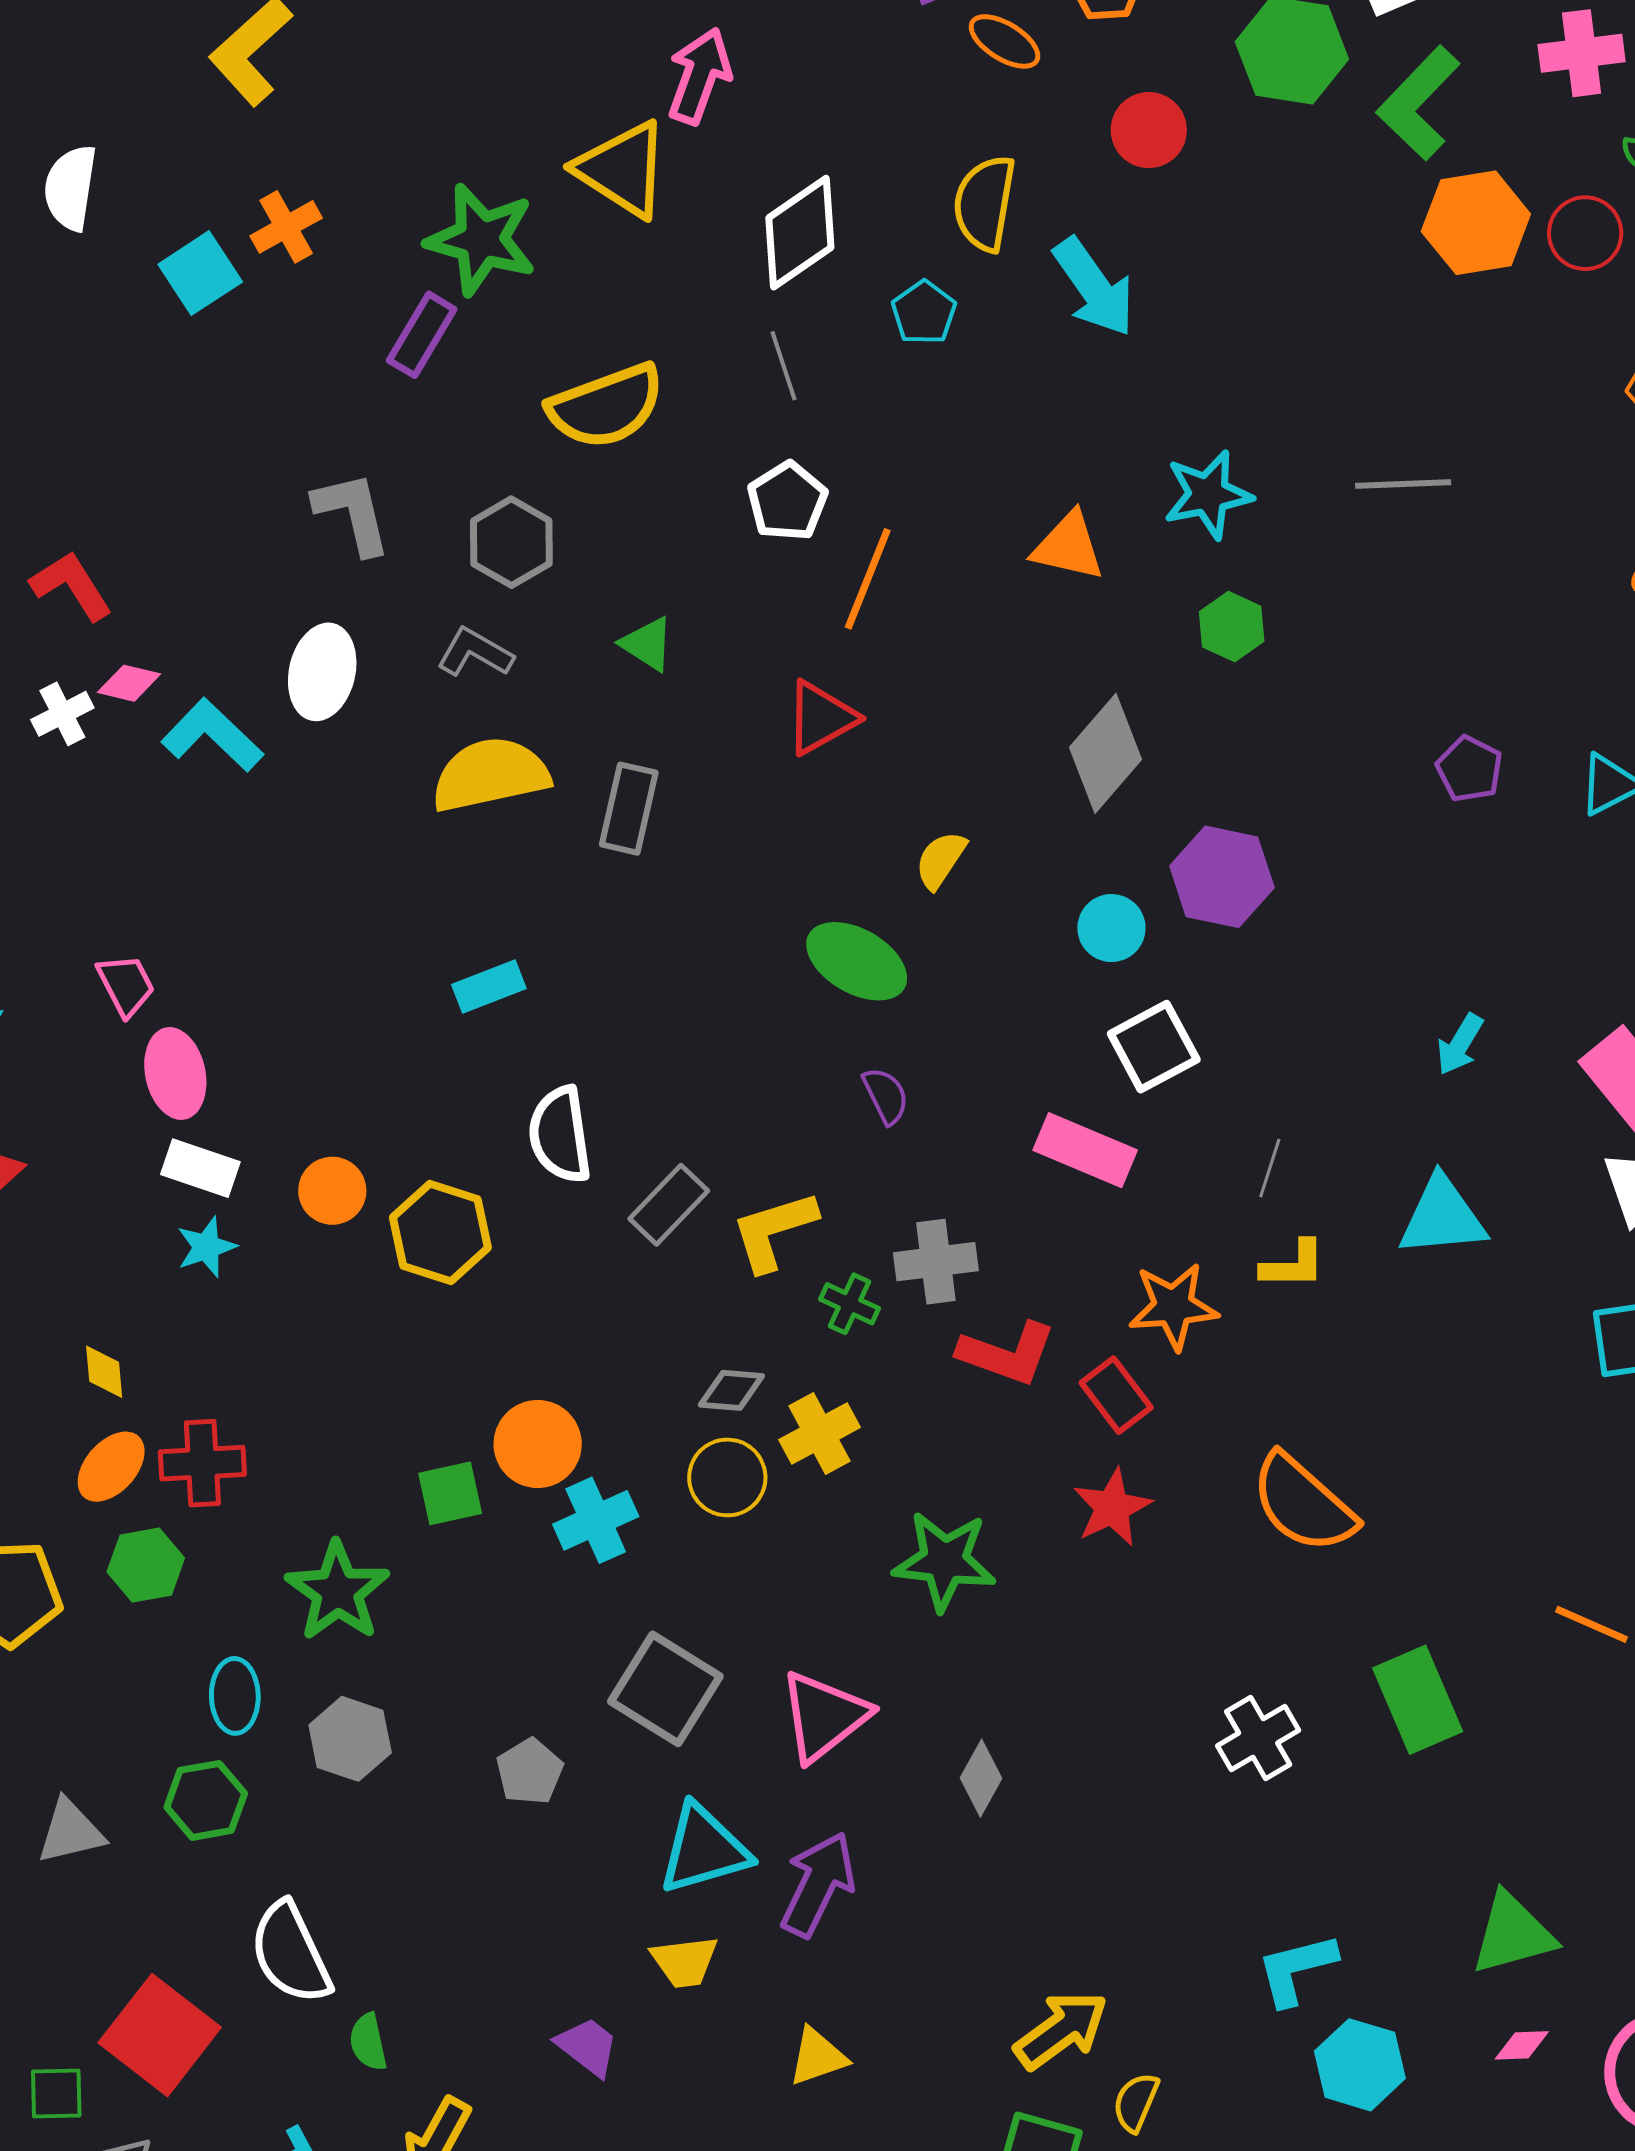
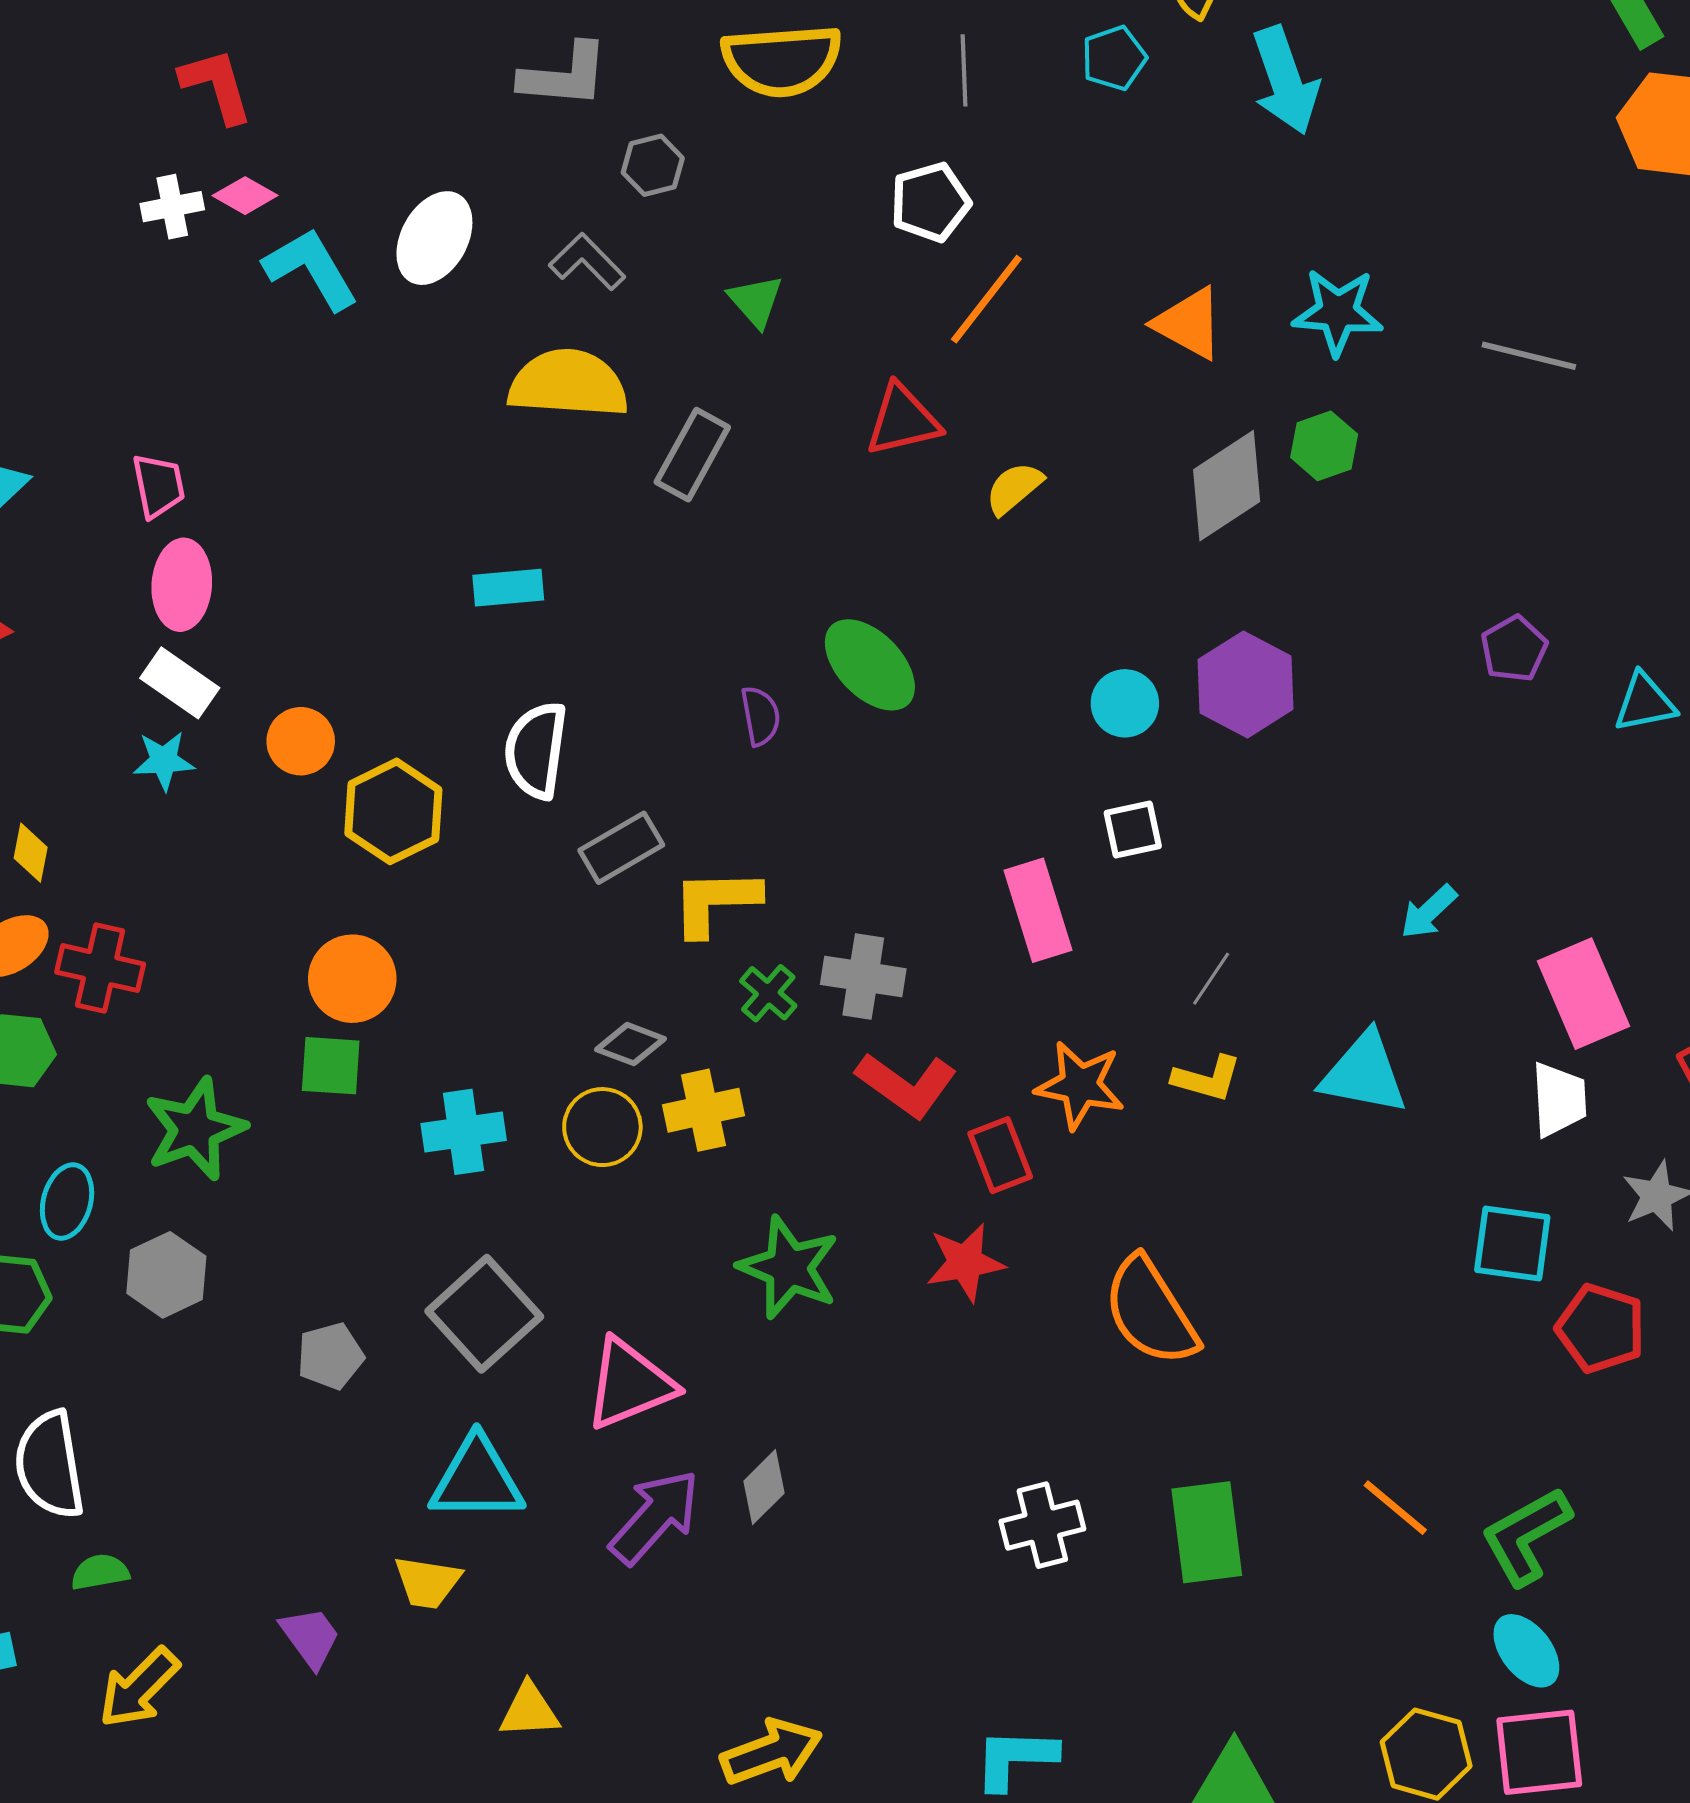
gray L-shape: (352, 513) -> (564, 75), moved, turned 92
gray hexagon: (511, 542) -> (653, 165), size x0.7
gray diamond: (1106, 753) -> (1227, 486), moved
yellow semicircle: (941, 860) -> (1014, 488), moved
white square: (1154, 1047) -> (1133, 829), size x0.7
purple semicircle: (886, 1096) -> (760, 716), moved
pink rectangle: (1085, 1150) -> (1038, 910), turned 34
orange circle: (538, 1444) -> (352, 979), moved
purple arrow: (818, 1884) -> (655, 1517), moved
green semicircle: (368, 2042) -> (100, 1572), turned 76

